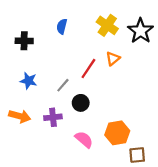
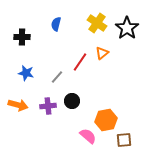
black circle: (81, 103) -> (72, 101), moved
pink semicircle: (84, 139) -> (88, 136), moved

